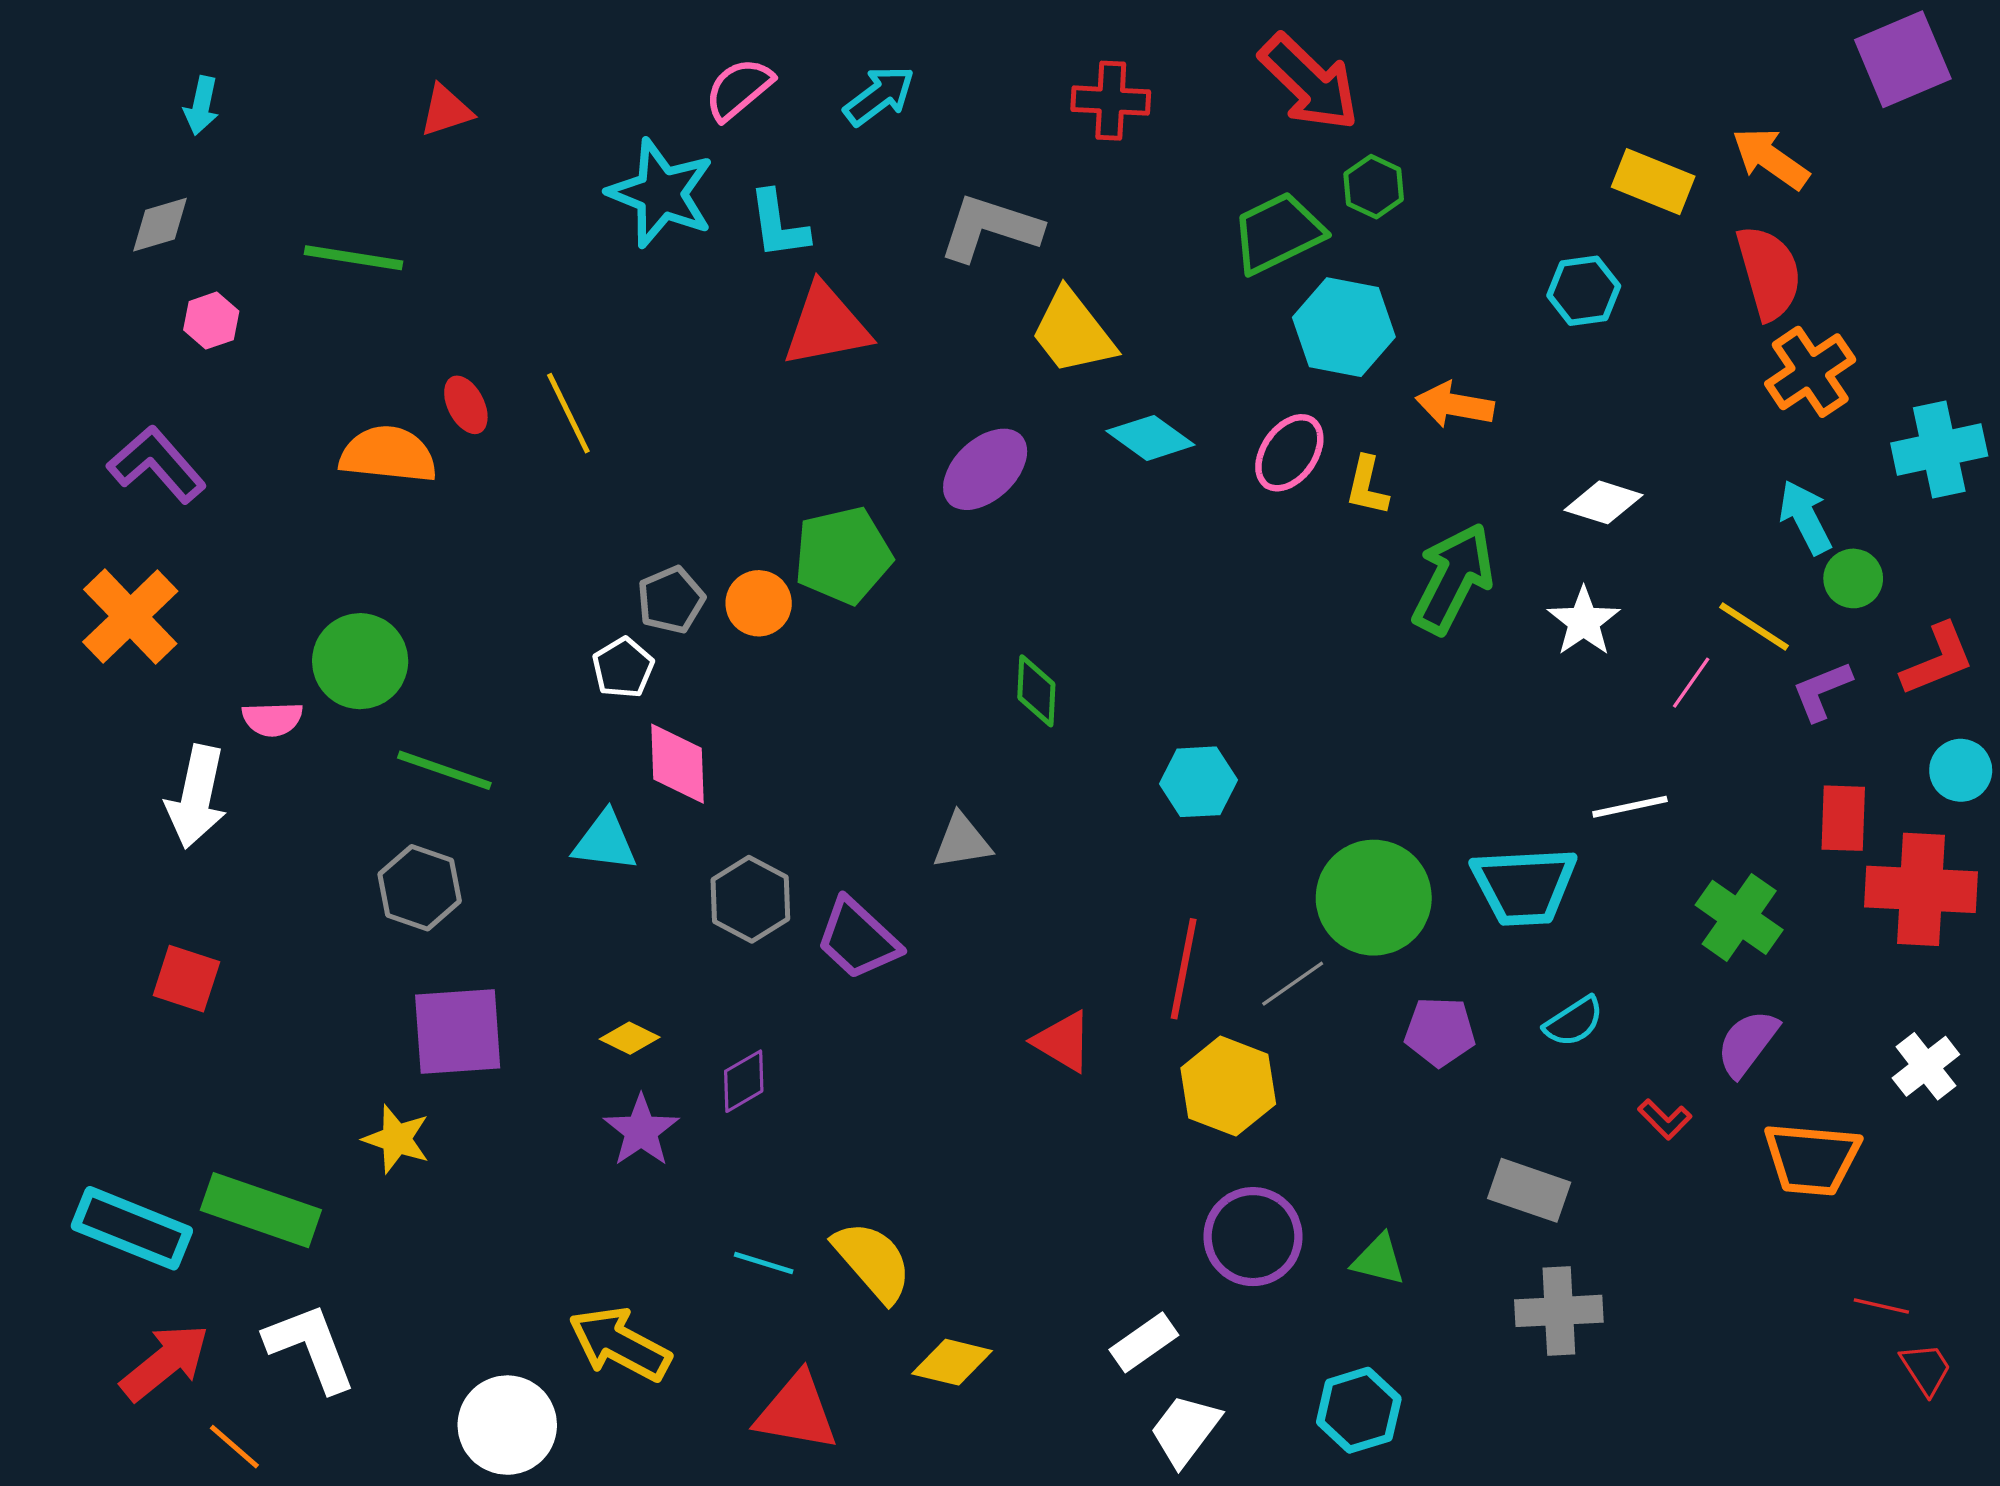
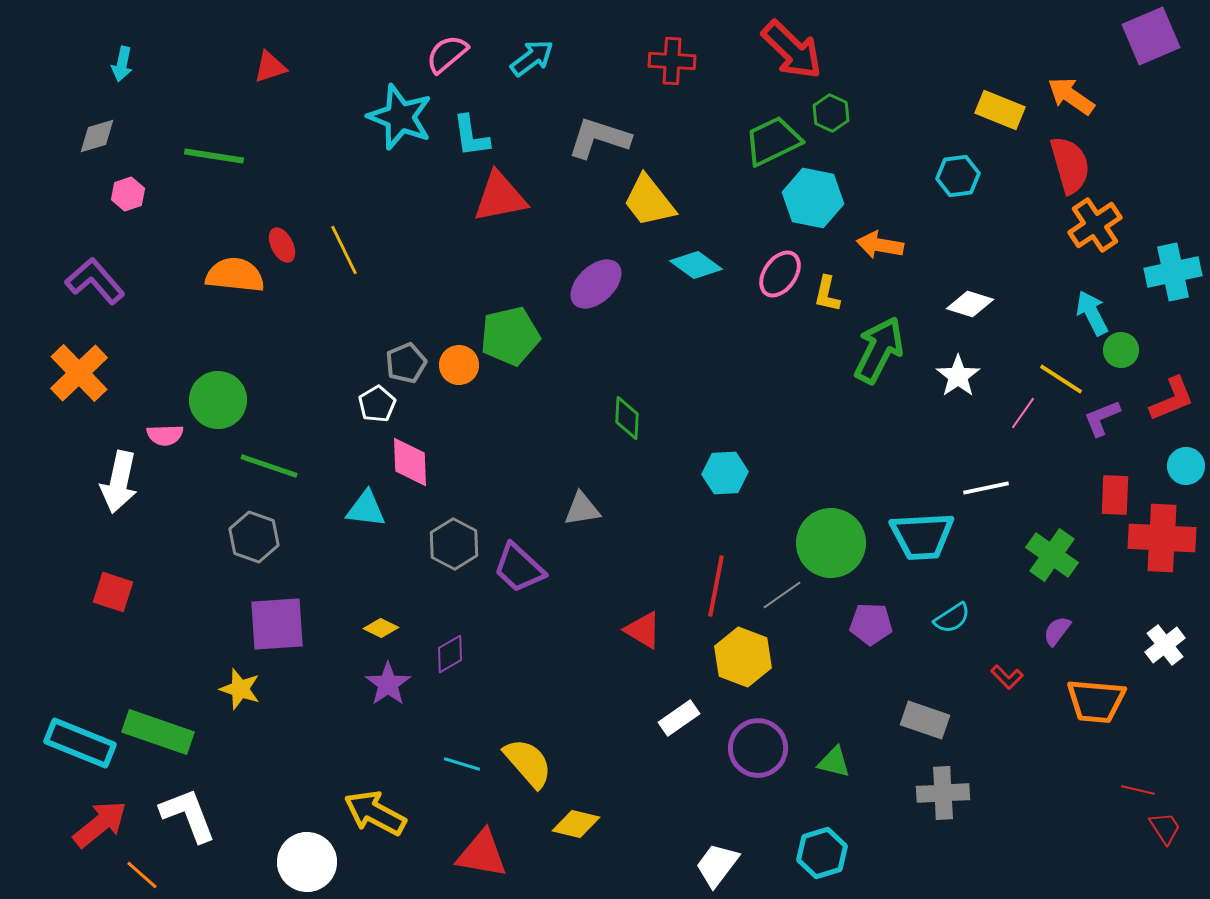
purple semicircle: (1747, 1043) -> (1057, 631), size x0.7
white rectangle: (1144, 1342) -> (679, 718), moved

